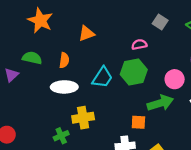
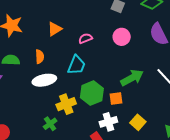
pink semicircle: (139, 44) -> (85, 38), moved
green hexagon: (134, 72) -> (92, 93), moved
pink circle: (175, 79) -> (122, 37), moved

